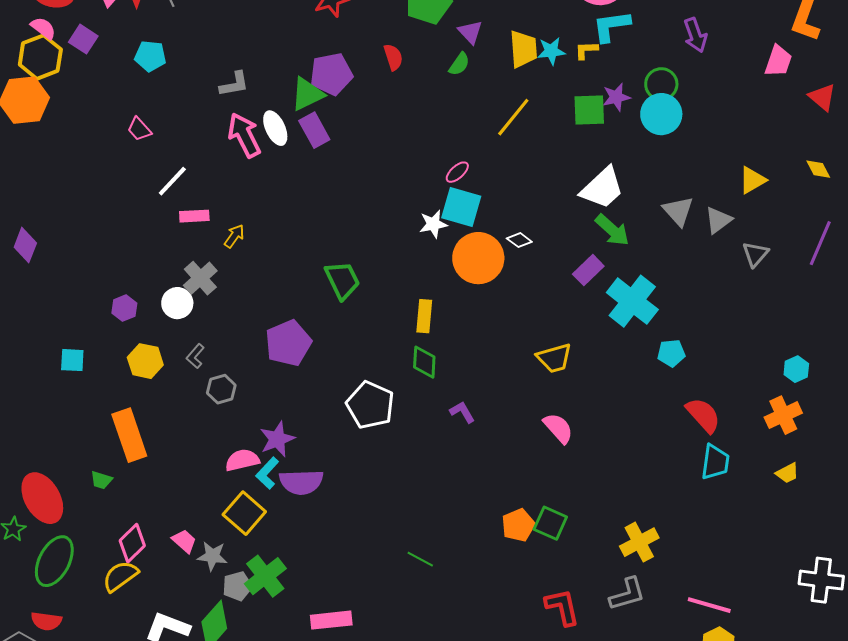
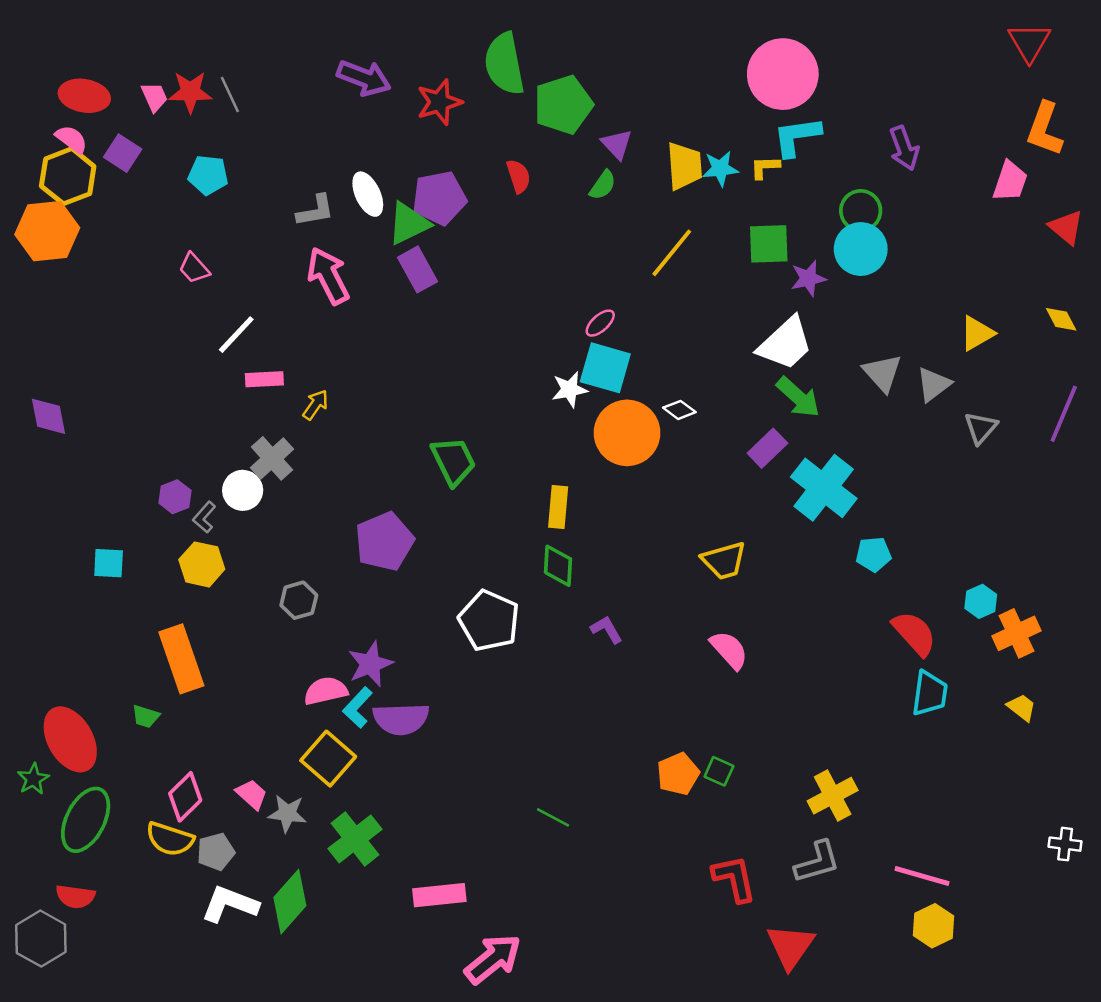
purple star: (616, 97) -> (808, 278), moved
white ellipse: (275, 128) -> (368, 194), moved
purple diamond: (25, 245) -> (49, 416), turned -32
gray L-shape: (195, 356) -> (204, 517), moved
cyan hexagon: (796, 369) -> (981, 601), moved
yellow trapezoid: (787, 473) -> (1022, 707), turned -115
green square: (550, 523) -> (719, 771), size x0.7
yellow semicircle: (120, 576) -> (170, 839), turned -126
white cross: (821, 580) -> (1065, 844), size x0.6
gray pentagon: (237, 586) -> (216, 852), moved

